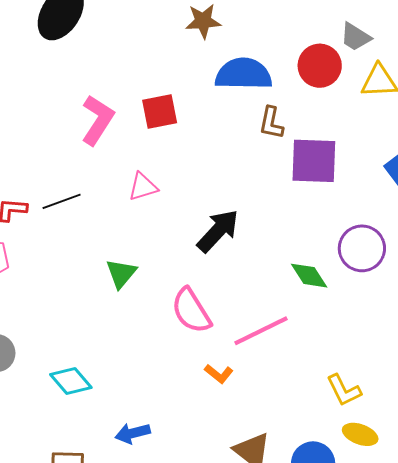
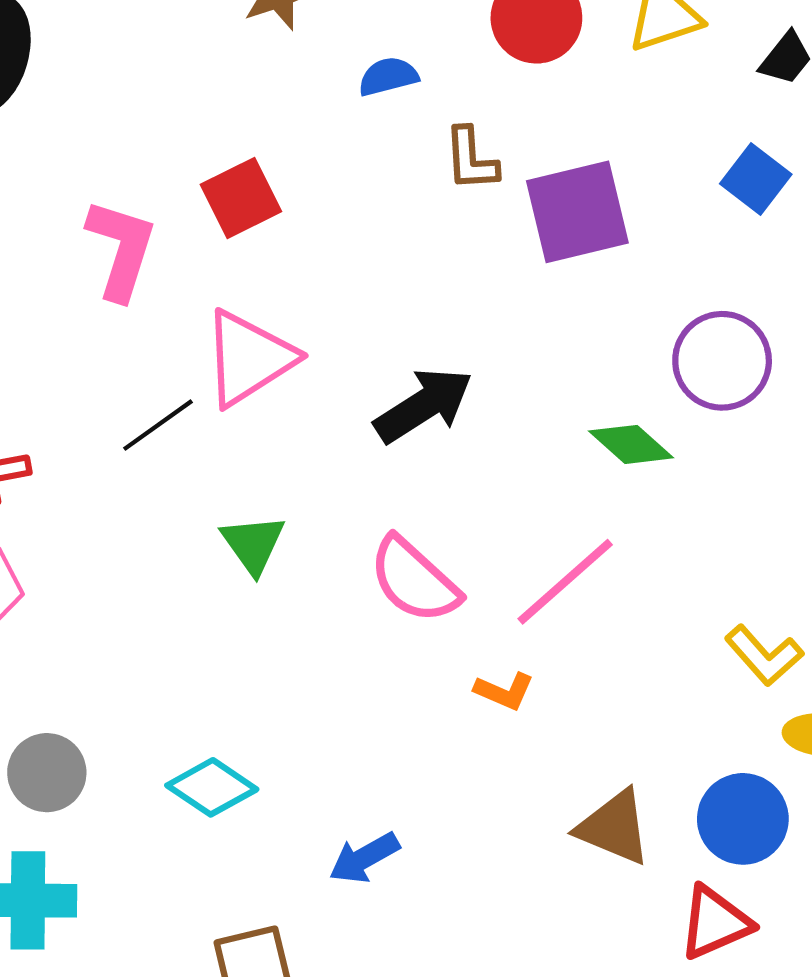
blue semicircle: (243, 74) -> (388, 76), size x0.5
pink triangle: (143, 187) -> (249, 358), size x1.6
black line: (62, 201) -> (158, 425), moved
black arrow: (218, 231) -> (424, 405), turned 30

